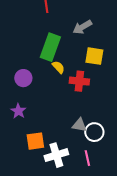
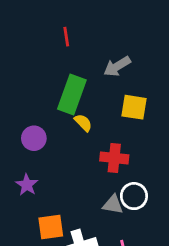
red cross: (79, 81) -> (114, 158), moved
white circle: (94, 132) -> (134, 196), moved

